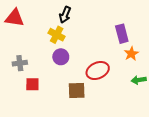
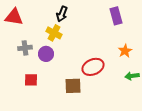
purple rectangle: (122, 34) -> (116, 16), moved
purple circle: (61, 57) -> (46, 54), moved
gray cross: (20, 63) -> (25, 48), moved

